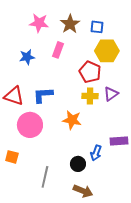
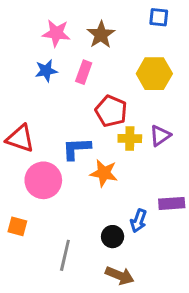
blue square: (97, 27) -> (159, 17), moved
blue star: (27, 57) -> (46, 71), moved
red pentagon: (90, 72) -> (111, 111), moved
blue L-shape: (43, 95) -> (76, 149), moved

